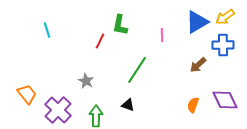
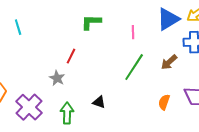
green L-shape: (120, 25) -> (91, 22), turned 80
red line: (100, 41) -> (71, 56), moved
green line: (137, 70) -> (134, 67), moved

